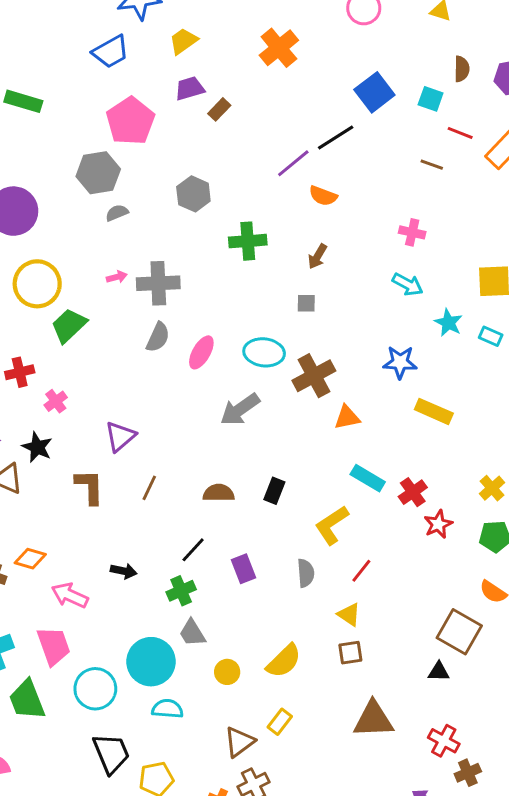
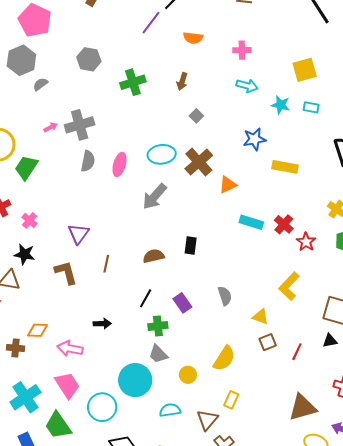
orange semicircle: (323, 196) -> (193, 38), moved
gray square: (306, 303) -> (196, 116), moved, turned -32
yellow L-shape: (332, 525) -> (289, 286), moved
red line: (361, 571) -> (297, 352), moved
green cross: (181, 591) -> (158, 326), moved, turned 30
cyan semicircle: (167, 709) -> (170, 410), moved
brown triangle: (373, 719) -> (303, 407), moved

